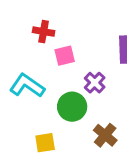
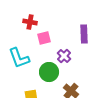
cyan L-shape: (27, 86) -> (19, 58), turned -145

